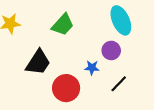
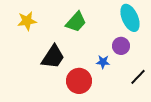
black line: (119, 84) -> (138, 77), moved

